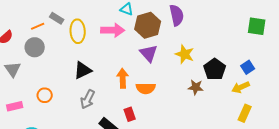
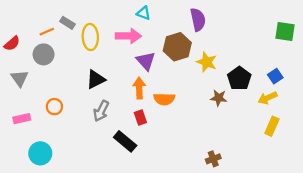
brown hexagon: (148, 25) -> (177, 47), moved
purple triangle: (149, 53) -> (146, 61), moved
red rectangle: (130, 114) -> (140, 117), moved

